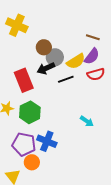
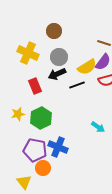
yellow cross: (17, 25) -> (28, 53), moved
brown circle: (44, 47) -> (54, 31), moved
gray circle: (55, 57) -> (59, 57), moved
red rectangle: (24, 80) -> (35, 86), size x0.7

